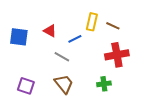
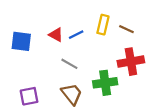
blue line: (75, 39) -> (76, 35), moved
green cross: (104, 84) -> (105, 83), moved, size x1.5
purple square: (26, 86) -> (29, 96), turned -30

